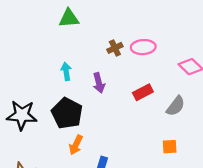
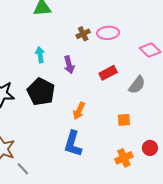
orange arrow: (76, 145) -> (79, 111), moved
orange square: (170, 147) -> (124, 120), moved

